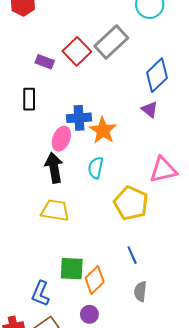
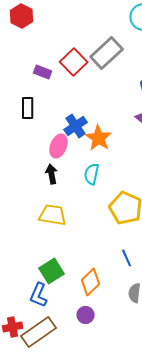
blue cross: (79, 118) -> (76, 126), turned -30
black arrow: (54, 168) -> (52, 174), size x0.7
green square: (72, 269) -> (52, 271), moved, turned -35

